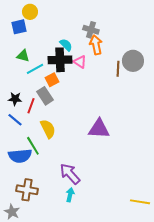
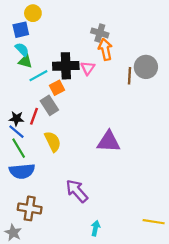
cyan semicircle: (66, 45) -> (22, 49), moved
pink triangle: (80, 62) -> (88, 68), turned 32
black star: (15, 99) -> (16, 118), moved
green line: (33, 146) -> (19, 148), moved
cyan arrow: (70, 195) -> (95, 228), moved

